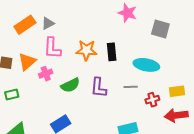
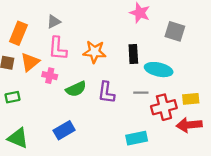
orange rectangle: (25, 25) -> (18, 33), moved, turned -35
black rectangle: (112, 52) -> (133, 54), moved
pink cross: (46, 74) -> (50, 76), turned 32
red cross: (152, 100) -> (164, 107), size x1.6

